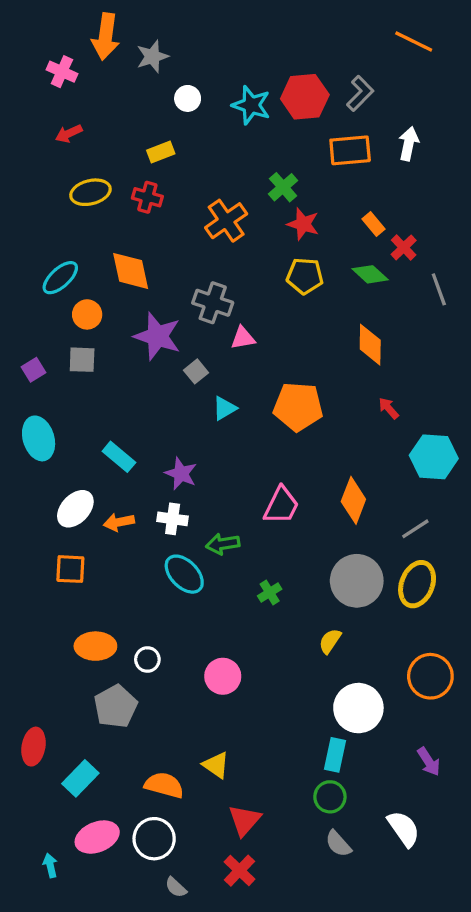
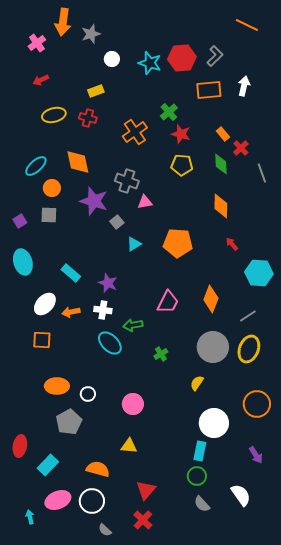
pink cross: (62, 72) -> (37, 43), turned 30
green diamond: (370, 274) -> (221, 164), turned 45
yellow triangle: (216, 765) -> (129, 446), moved, turned -30

